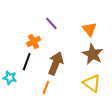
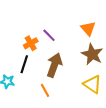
purple line: (51, 23) -> (49, 35), moved
orange line: (46, 87) -> (45, 90), turned -48

